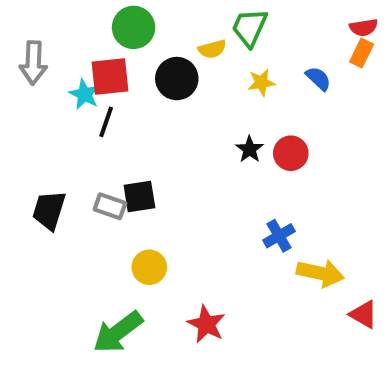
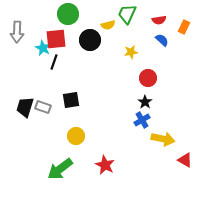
red semicircle: (364, 27) -> (159, 20), moved
yellow star: (261, 82) -> (131, 52), moved
black star: (250, 149) -> (145, 102), moved
gray rectangle: (110, 206) -> (43, 107), moved

